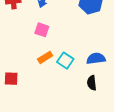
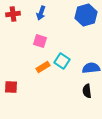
cyan square: (65, 61) -> (62, 61), moved

